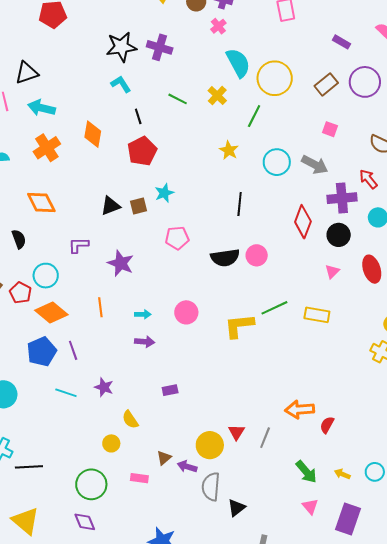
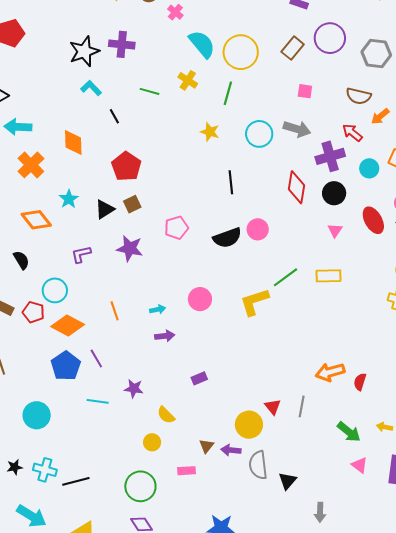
red pentagon: (142, 151) -> (126, 166), moved
cyan star: (164, 193) -> (69, 199), moved
purple star: (121, 263) -> (130, 248), moved

